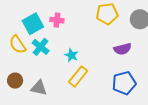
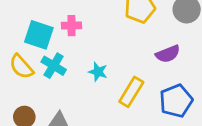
cyan square: (33, 24) -> (39, 35), turned -35
yellow rectangle: (78, 76) -> (131, 92), moved

